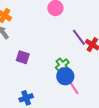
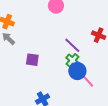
purple line: (79, 37) -> (72, 45), moved

